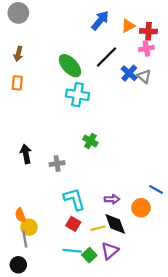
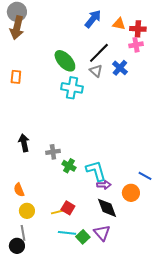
orange triangle: (128, 26) -> (119, 24), turned 40
brown arrow: (18, 54) -> (17, 28), moved, size x1.6
gray triangle: (144, 76) -> (96, 71), moved
green cross: (90, 141) -> (69, 166), moved
cyan L-shape: (74, 199) -> (96, 171), moved
orange semicircle: (20, 215) -> (19, 190), moved
yellow line: (98, 228) -> (58, 212), moved
gray line: (25, 239) -> (23, 233), moved
purple triangle: (110, 251) -> (102, 233), turned -30

